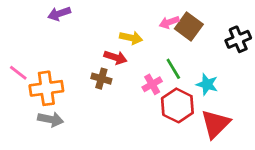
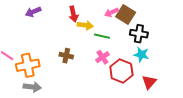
black cross: (238, 39) -> (139, 34), moved, turned 36
red arrow: (115, 57) -> (73, 14), moved, turned 63
green line: (173, 69) -> (102, 36), moved, turned -42
red triangle: (215, 124) -> (149, 82), size x0.7

